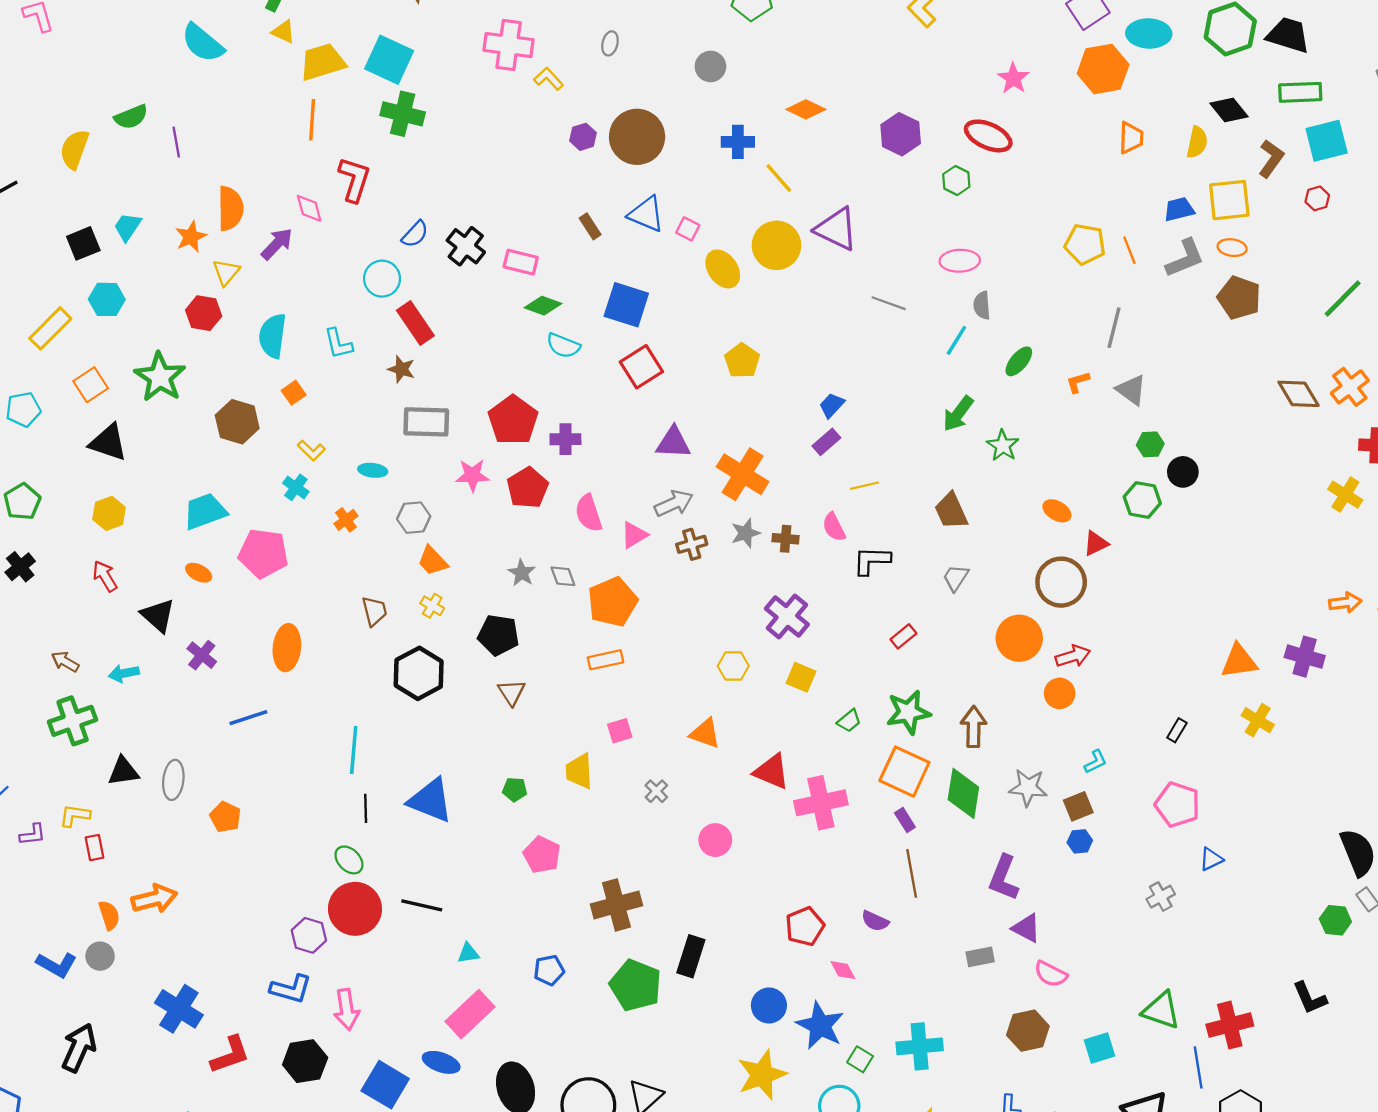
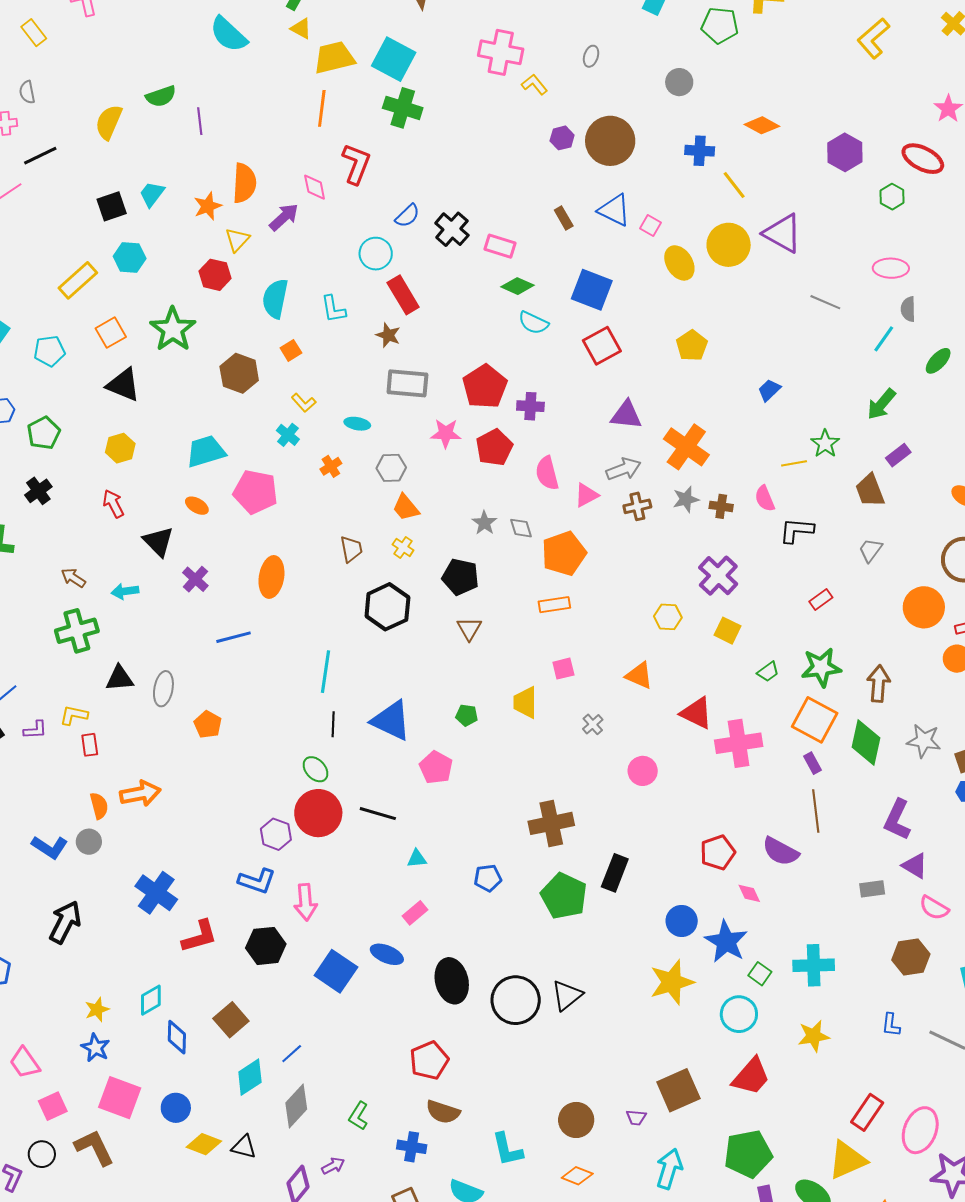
purple rectangle: (826, 442) -> (898, 455), moved
green star: (1003, 446) -> (825, 444), moved
pink pentagon: (542, 855) -> (436, 767), moved
purple semicircle: (875, 921) -> (781, 851), size x1.5
pink rectangle: (470, 1014) -> (415, 913), size x0.6

